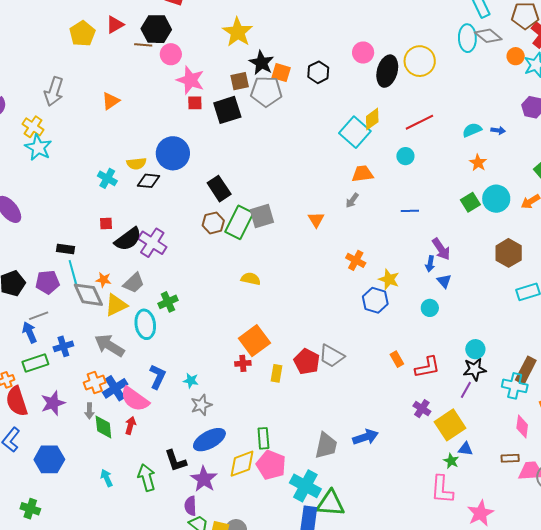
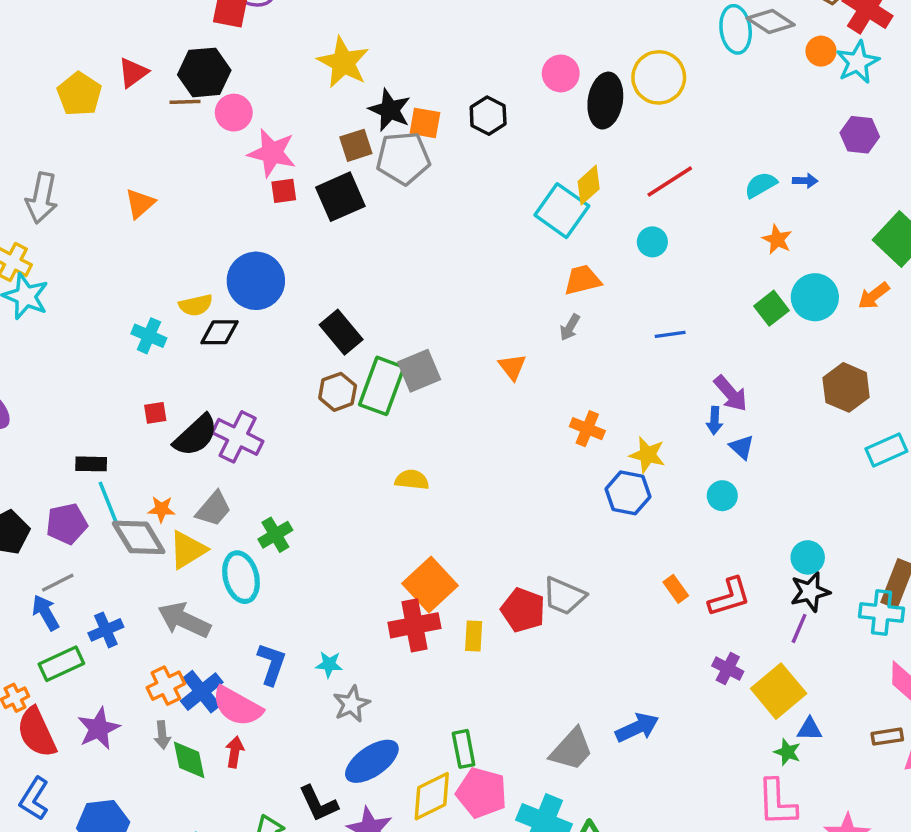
red cross: (243, 363) -> (414, 625), size x1.8
gray trapezoid: (326, 445) -> (571, 749), turned 36

